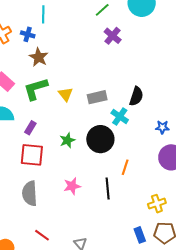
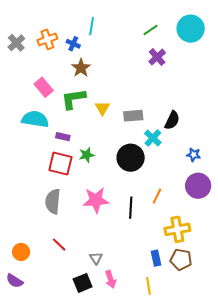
purple rectangle: (30, 128) -> (63, 137), turned 64
green star: (67, 140) -> (87, 155), moved
orange line: (125, 167) -> (157, 196), moved
pink star: (72, 186) -> (96, 200), size x1.5
yellow cross: (157, 204) -> (177, 229), size x1.4

